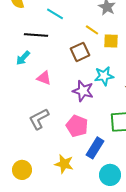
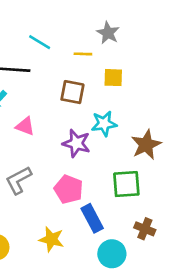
yellow line: (92, 30) -> (83, 54), moved, turned -32
brown square: (80, 52) -> (72, 92), turned 36
blue rectangle: (95, 148) -> (92, 218), turned -60

